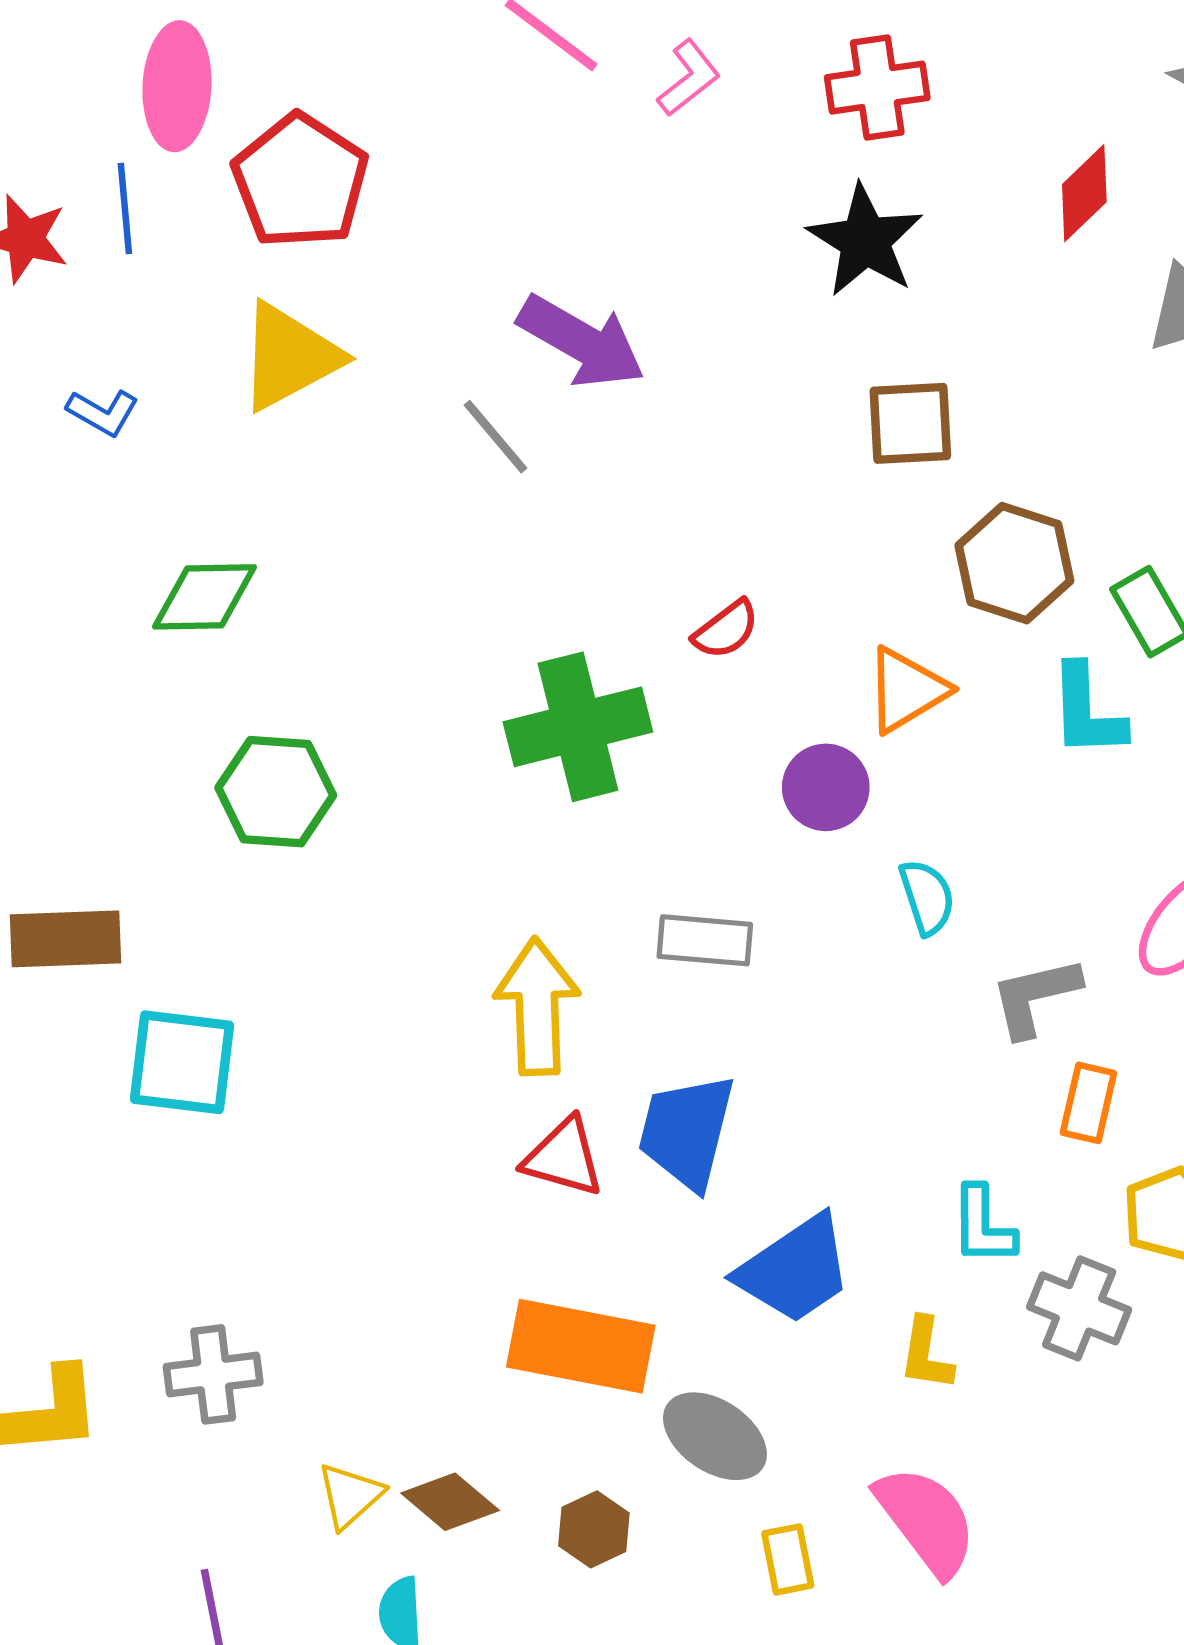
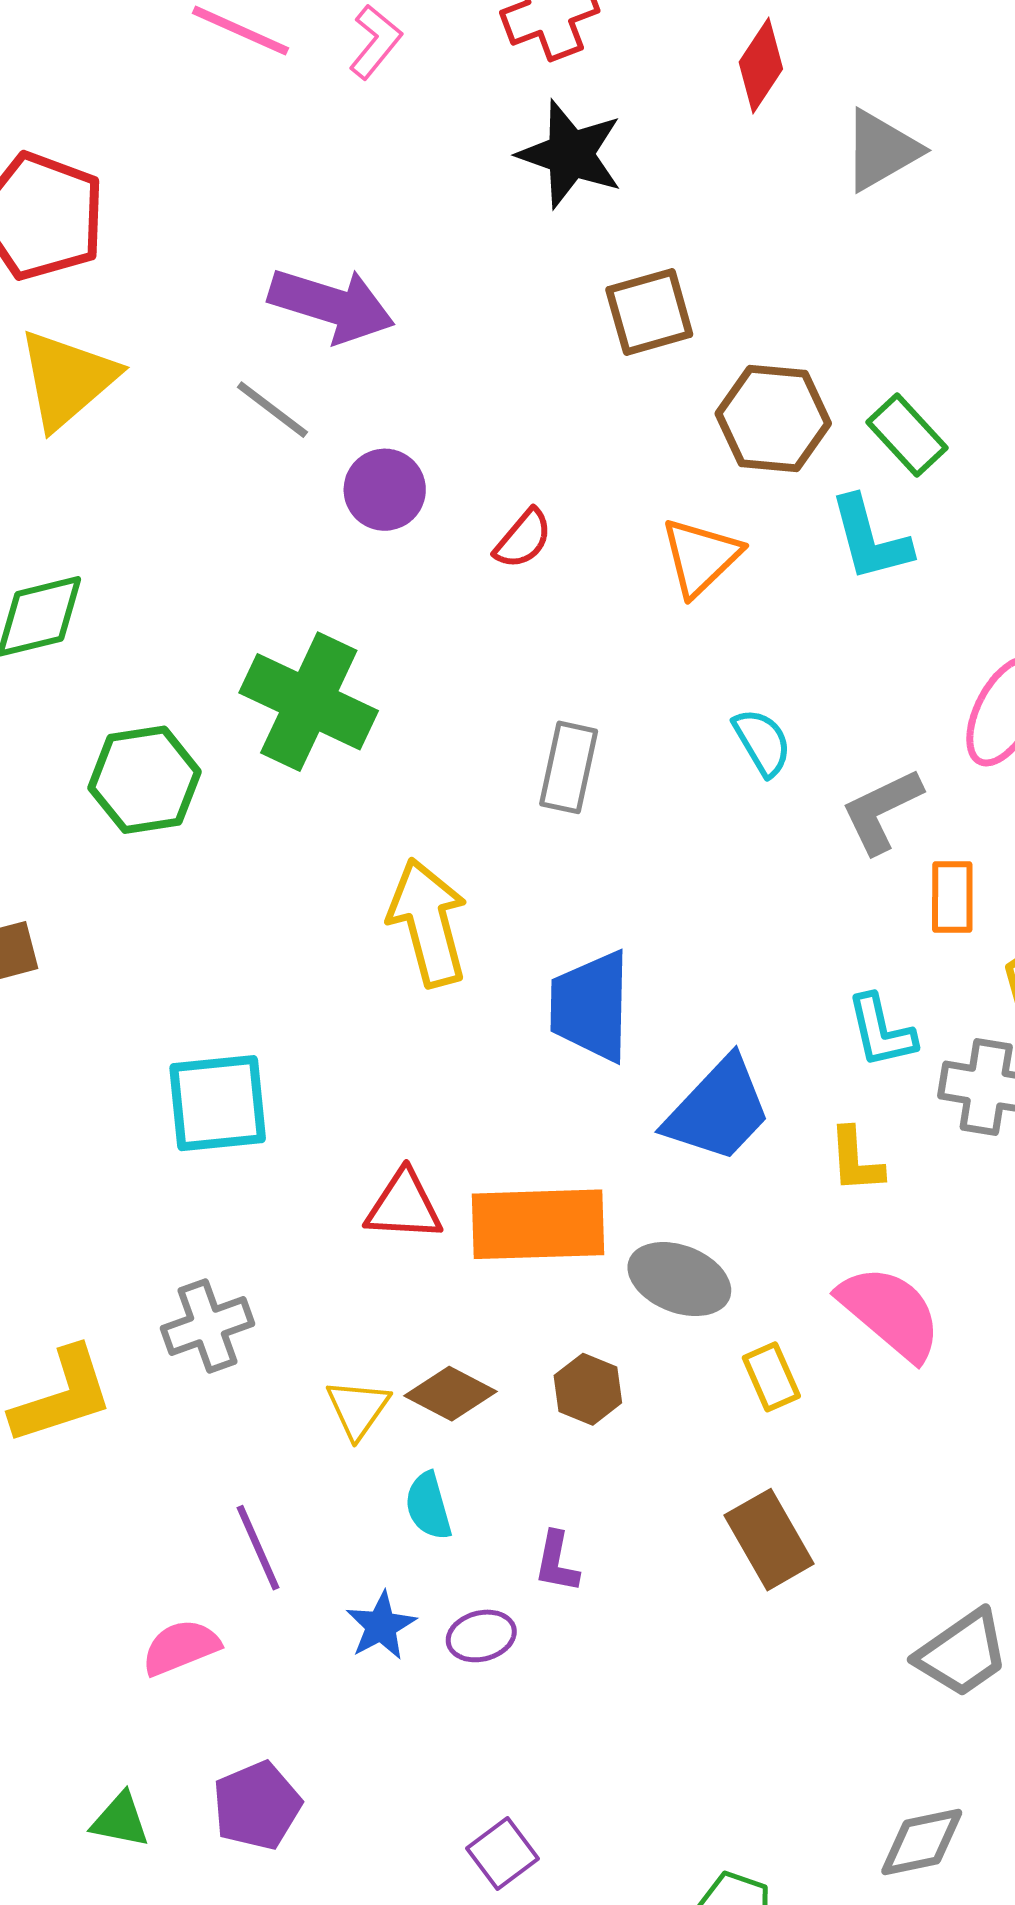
green cross: (578, 727) -> (309, 702), moved, turned -38
purple circle: (826, 787) -> (385, 490), moved
gray rectangle: (705, 940) -> (569, 767), moved, turned -70
cyan square: (182, 1062) -> (218, 1103), moved
red triangle: (564, 1157) -> (404, 1206), moved

